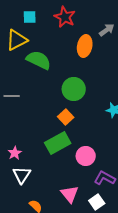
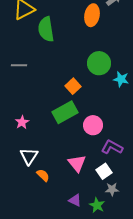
green semicircle: (39, 60) -> (46, 29), turned -125
green circle: (74, 89) -> (99, 63), moved
white triangle: (22, 175) -> (29, 156), moved

